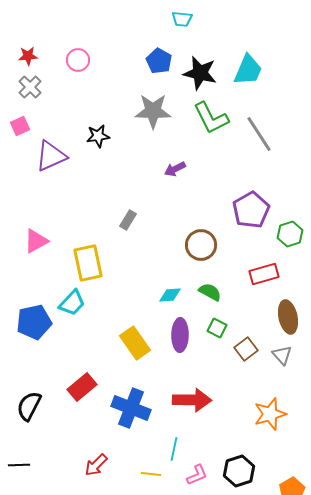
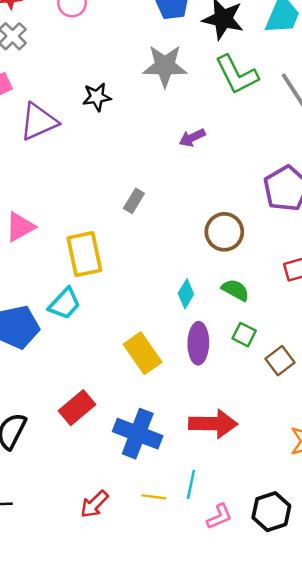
cyan diamond: (170, 295) -> (186, 294), turned -55
yellow line: (151, 474) -> (154, 497), moved

